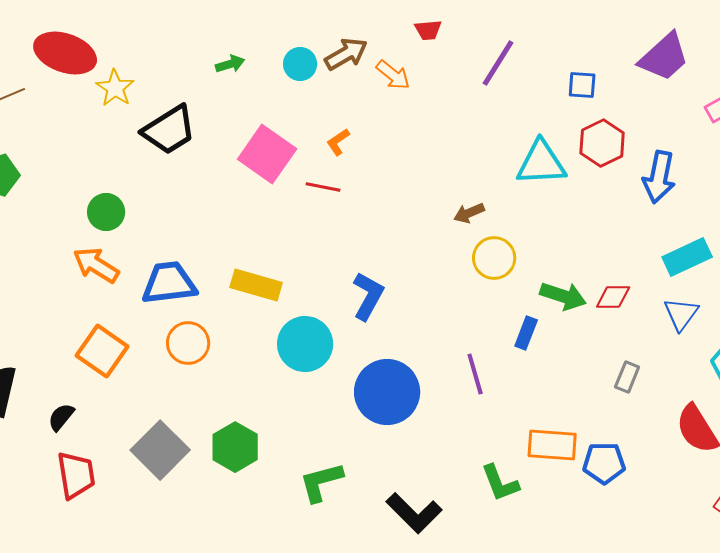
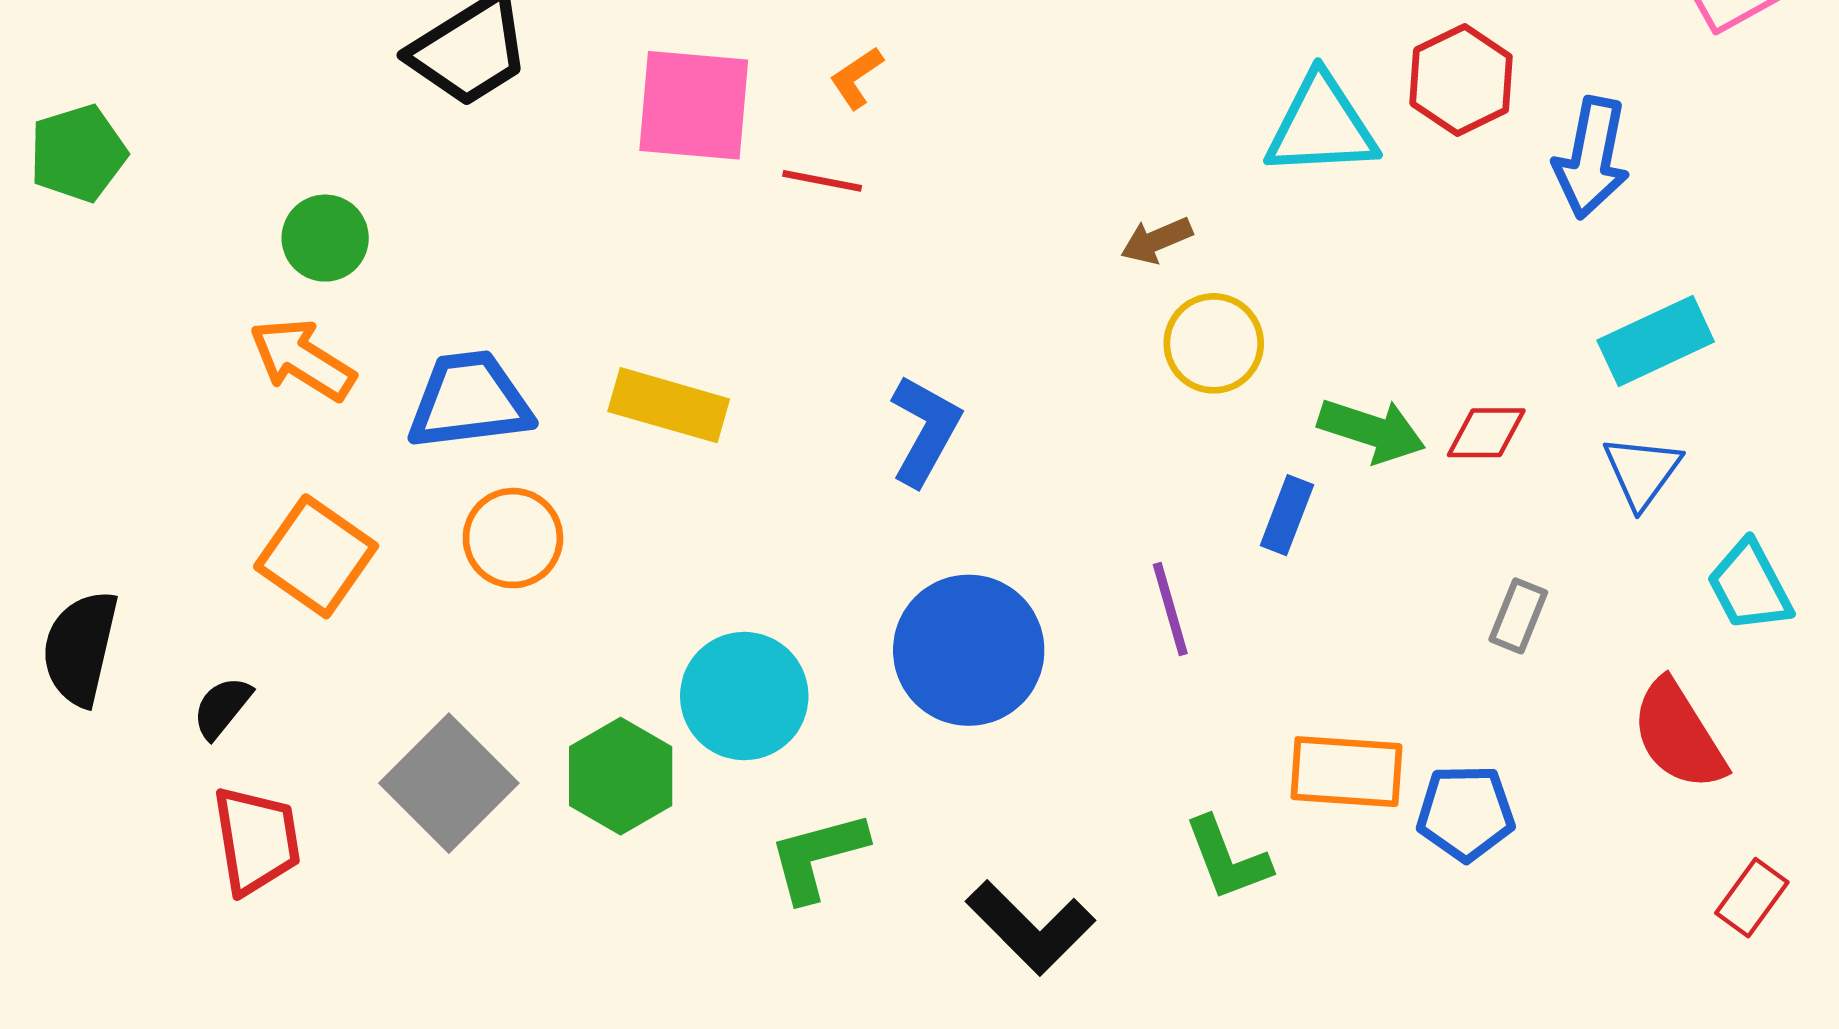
pink square: (267, 154) -> (694, 105), turned -30
cyan circle: (305, 344) -> (744, 696), moved

